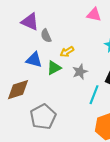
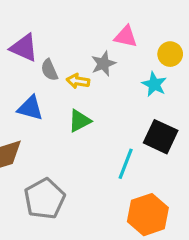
yellow arrow: (67, 52) -> (78, 81), moved, turned 40
green triangle: (54, 68) -> (80, 121), moved
gray star: (80, 72) -> (103, 64), moved

